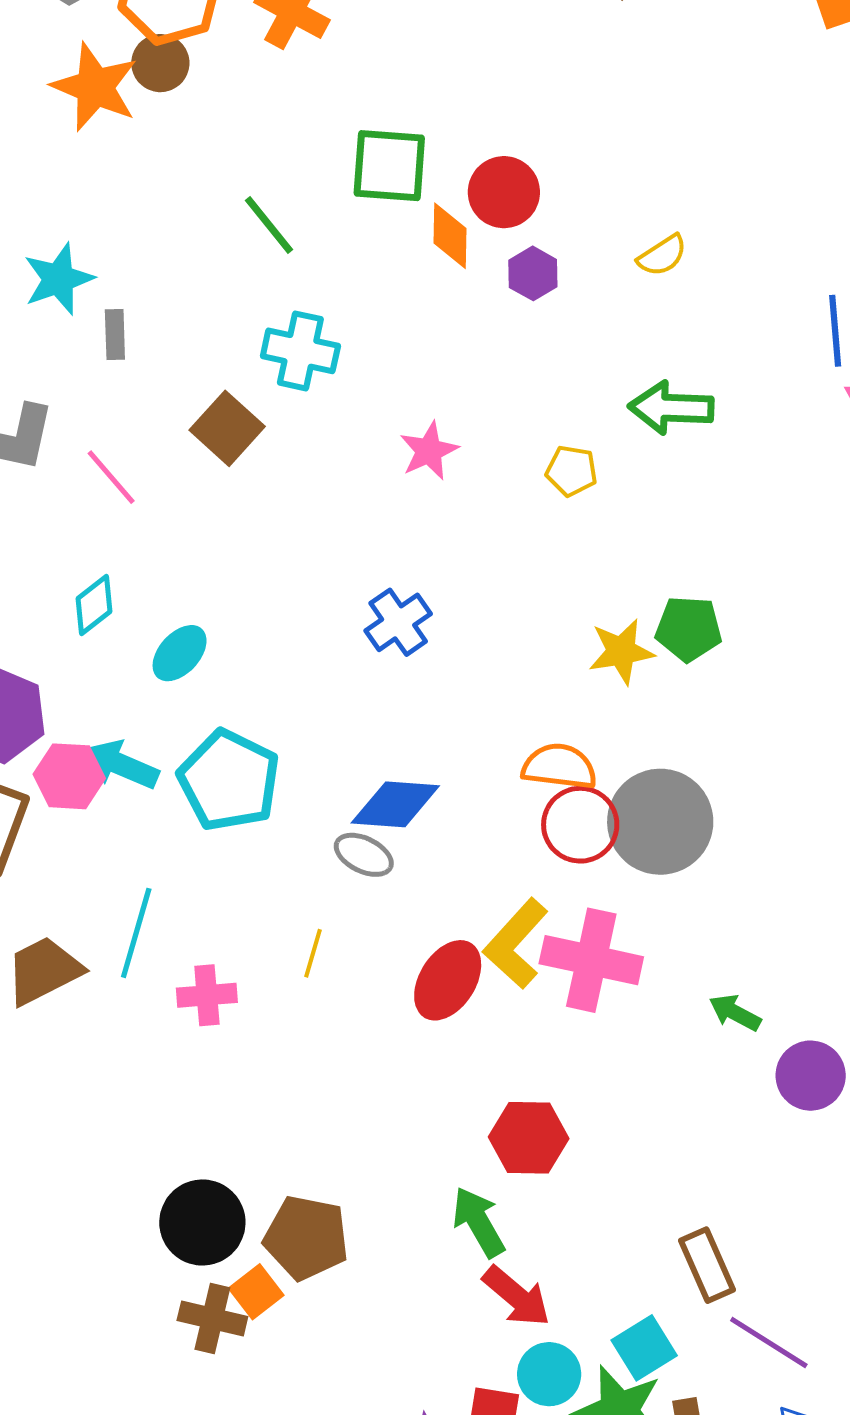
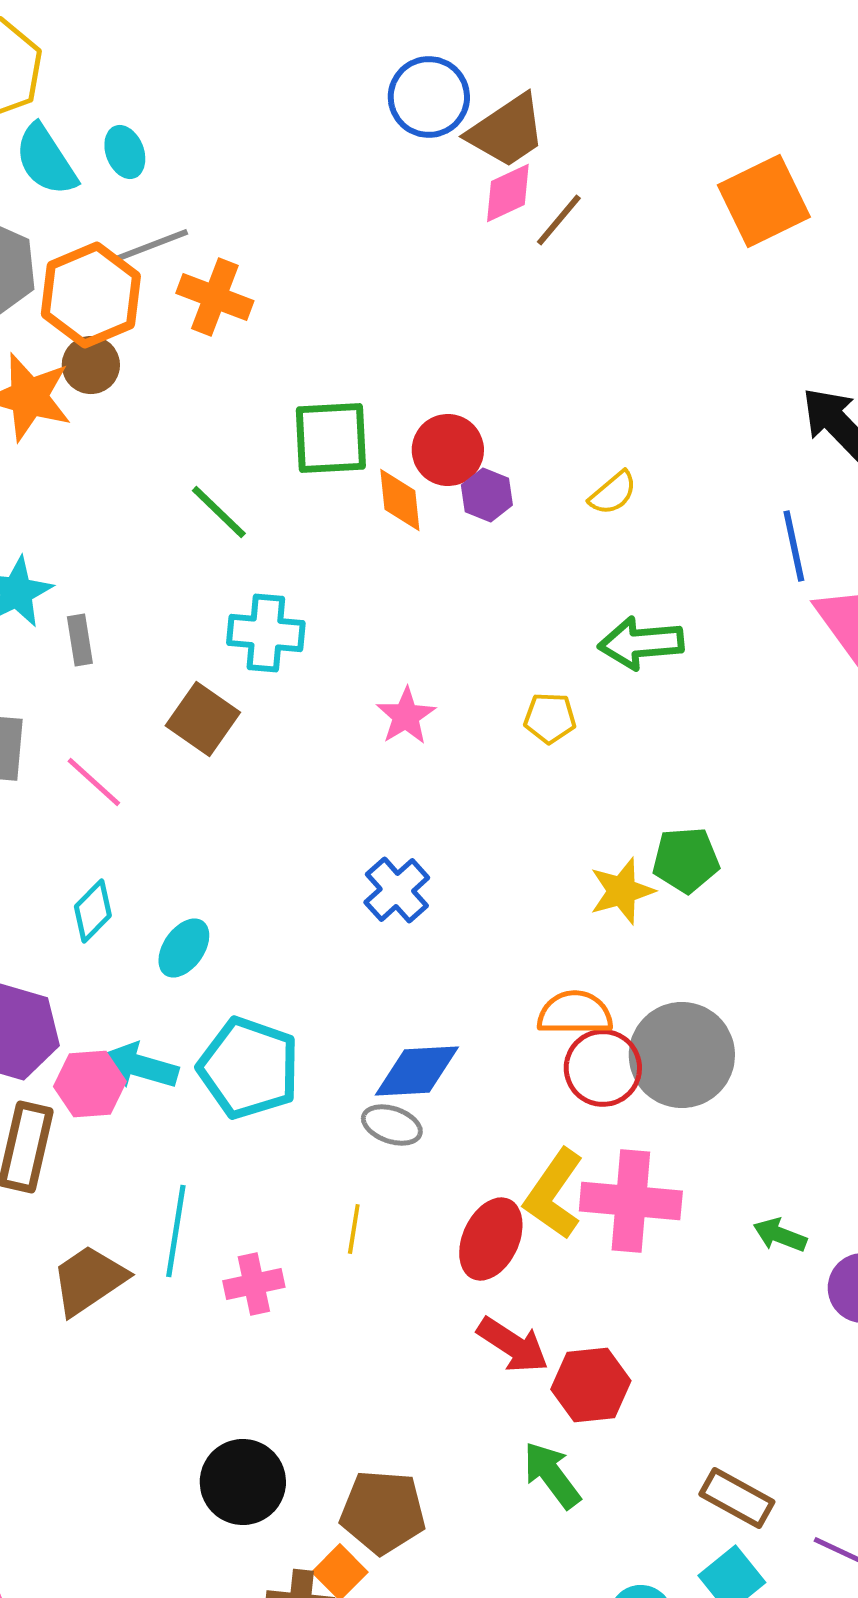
purple hexagon: (533, 273) -> (487, 495), moved
black circle: (202, 1222) -> (243, 1482), moved
brown rectangle: (707, 1265) -> (737, 1498), moved, turned -30
red arrow: (517, 1296) -> (513, 1345), moved

